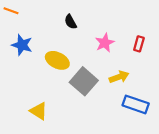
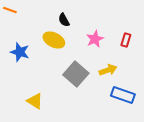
blue star: (22, 45) -> (20, 52), moved
yellow ellipse: (57, 60) -> (54, 40), moved

